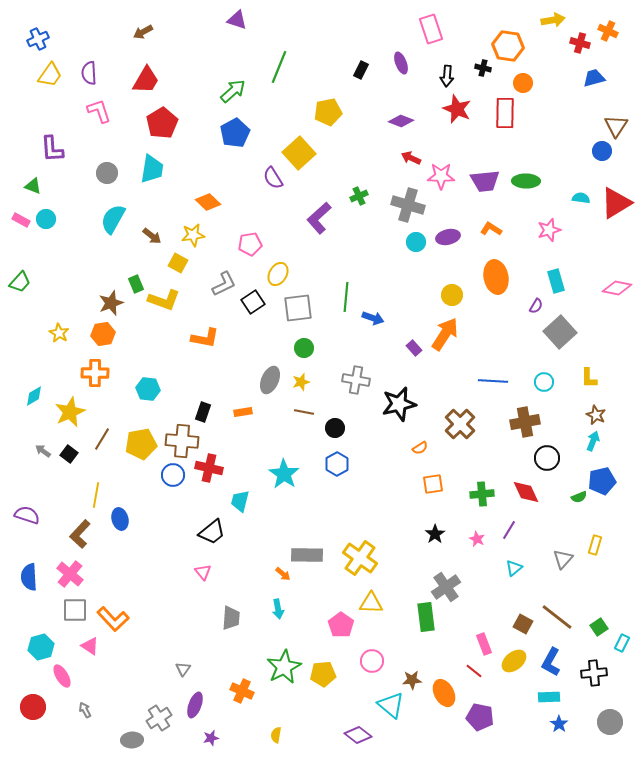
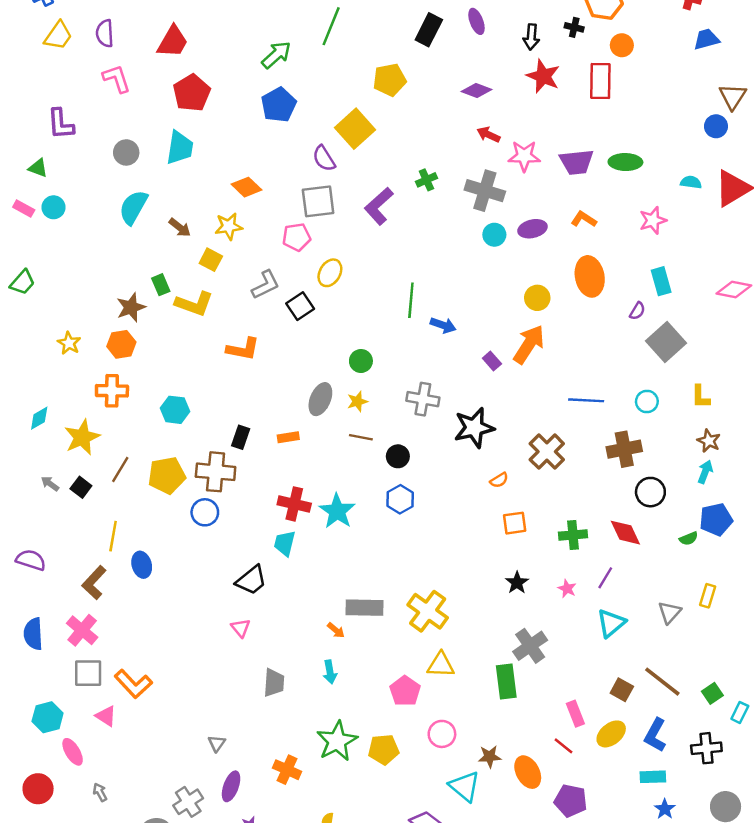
black rectangle: (361, 70) -> (429, 30), size x1.5
gray square: (298, 308) -> (318, 201), moved
red cross: (209, 468) -> (294, 504), moved
cyan triangle: (514, 568) -> (611, 623), size x1.5

